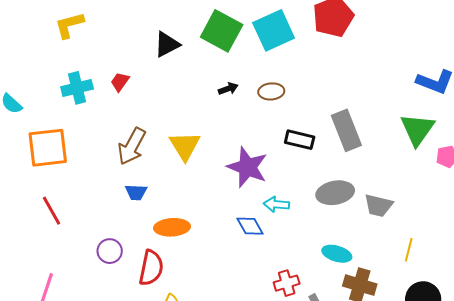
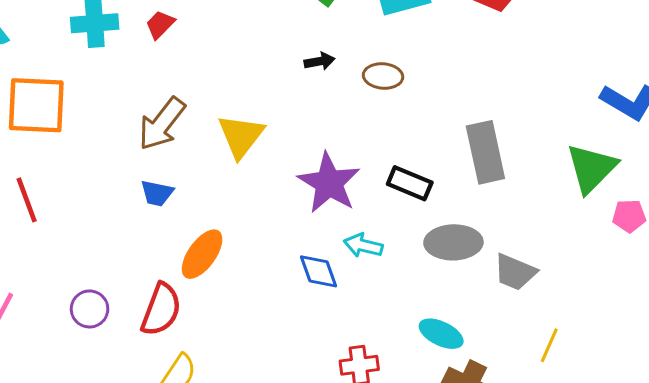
black rectangle: (300, 140) -> (410, 183), moved
orange ellipse: (172, 227) -> (202, 254), turned -60
purple circle: (110, 251) -> (90, 309), moved

